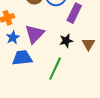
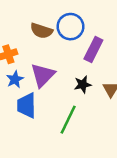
blue trapezoid: (22, 58) -> (27, 105), turned -85

